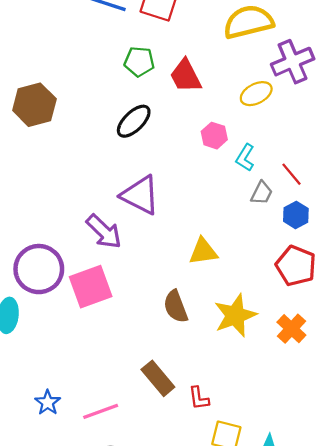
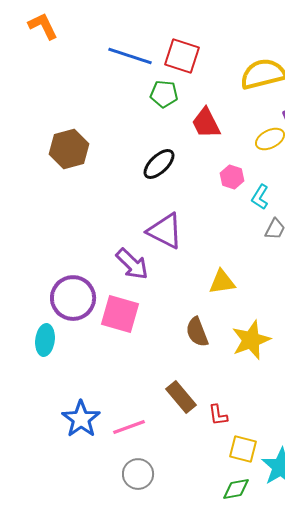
green pentagon: (139, 62) -> (164, 94), moved
pink square: (91, 287) -> (120, 314), turned 36
blue star: (48, 403) -> (81, 419), size x1.6

